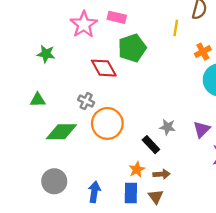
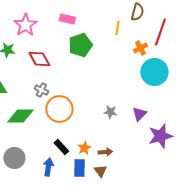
pink star: (84, 24) -> (25, 25), moved
red diamond: (104, 68) -> (39, 59), moved
black rectangle: (151, 145) -> (61, 147), moved

